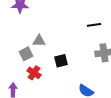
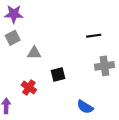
gray square: (26, 54) -> (13, 38), moved

